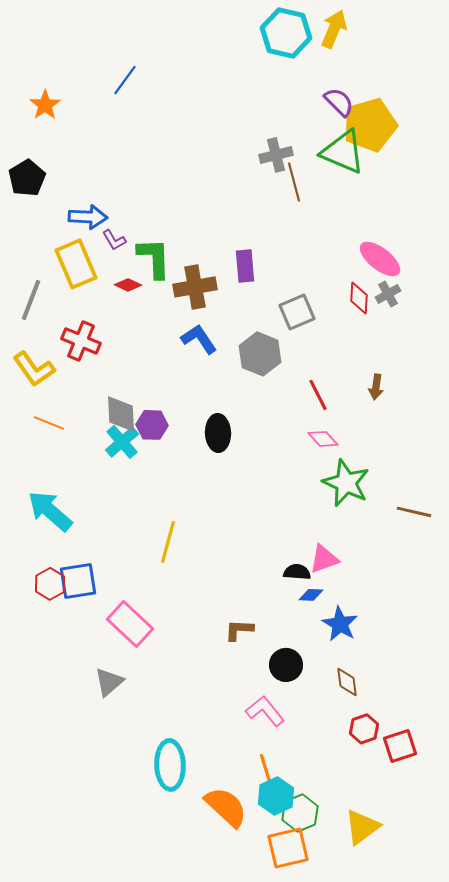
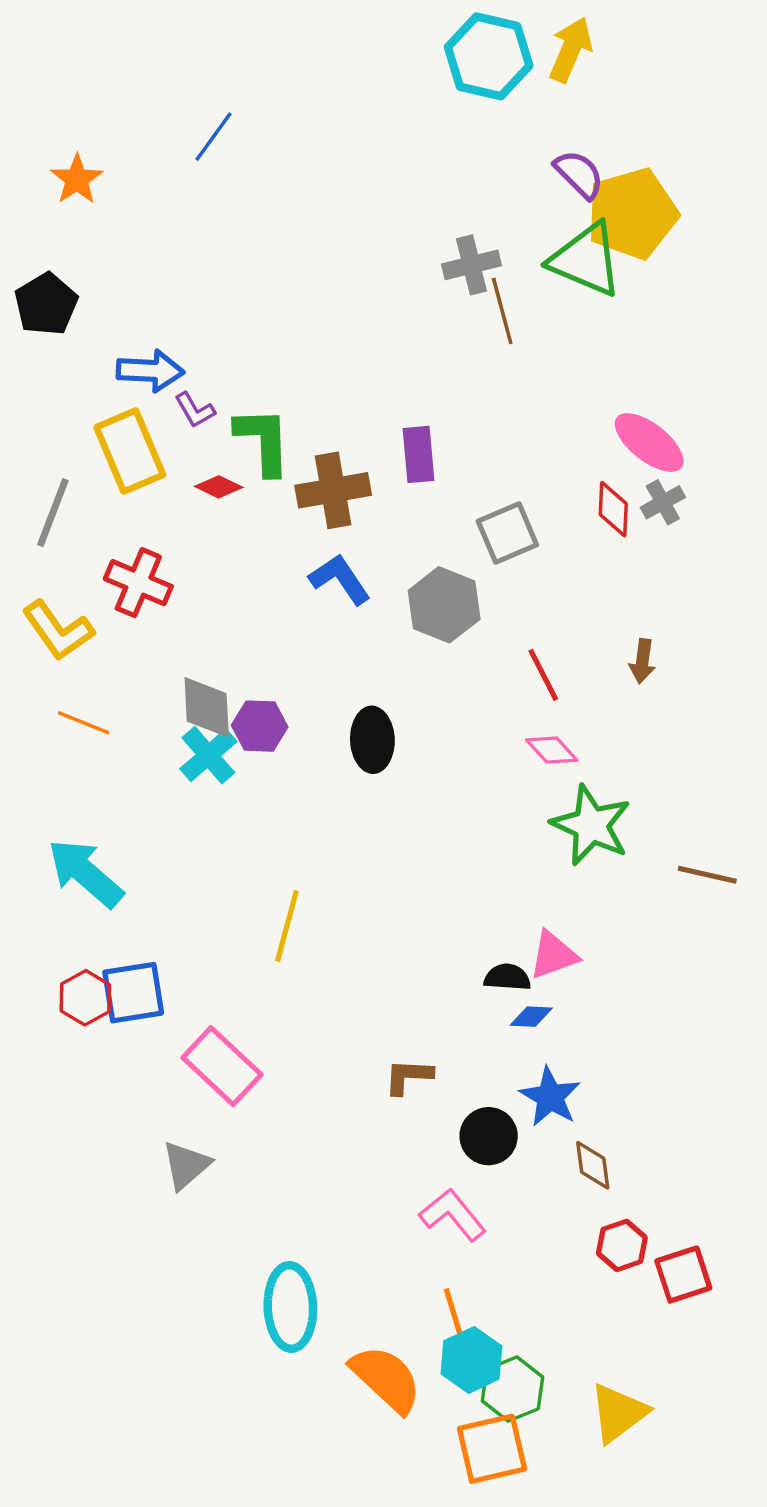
blue star: (340, 624) -> (550, 1097), moved

